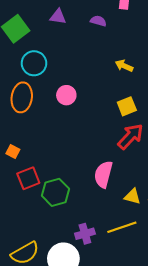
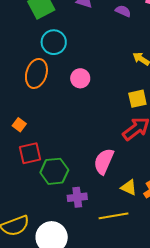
purple cross: (85, 234) -> (77, 197), moved

